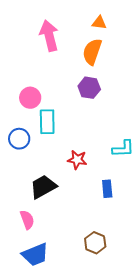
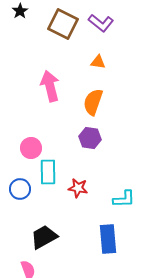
orange triangle: (99, 23) -> (98, 62), moved
red star: (77, 160) -> (78, 188), moved
blue rectangle: (107, 189) -> (108, 239), size x1.6

